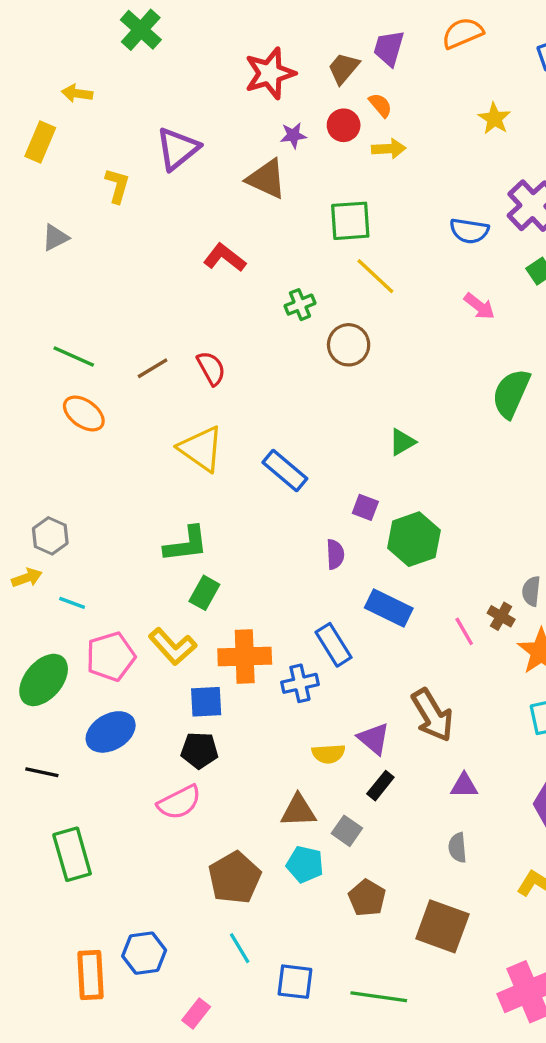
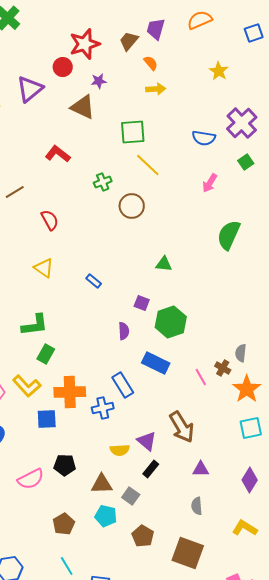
red circle: (344, 125) -> (63, 67), moved
pink arrow: (479, 306) -> (210, 183), turned 84
brown line: (153, 368) -> (15, 192), moved
green triangle: (402, 442) -> (164, 264), turned 36
yellow triangle: (201, 449) -> (44, 268), size x0.7
blue rectangle: (285, 471) -> (94, 281), size x0.6
black pentagon: (199, 750) -> (65, 465), moved
brown pentagon: (235, 878) -> (64, 524), size x0.7

